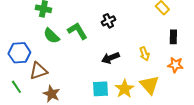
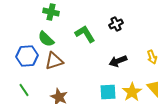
green semicircle: (51, 36) -> (46, 39), moved
brown triangle: (38, 71) -> (54, 61), moved

